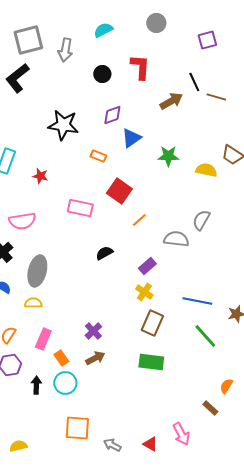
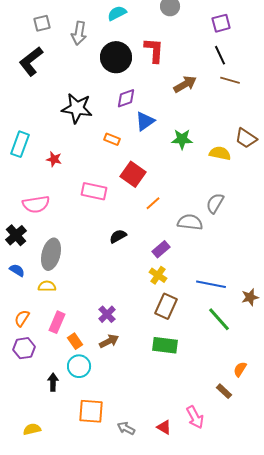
gray square: (28, 40) -> (42, 23), size x0.6
black circle: (102, 74) -> (116, 57), size x1.8
black line: (194, 82) -> (220, 55), moved
black arrow: (36, 385) -> (53, 382), moved

